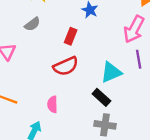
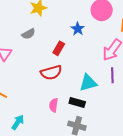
black rectangle: (101, 97) -> (77, 103), turned -35
pink semicircle: (52, 104) -> (54, 105), moved

